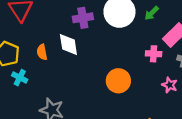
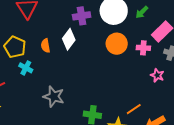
white diamond: (68, 44) -> (69, 39), turned 45
orange circle: (118, 81) -> (117, 44), moved

